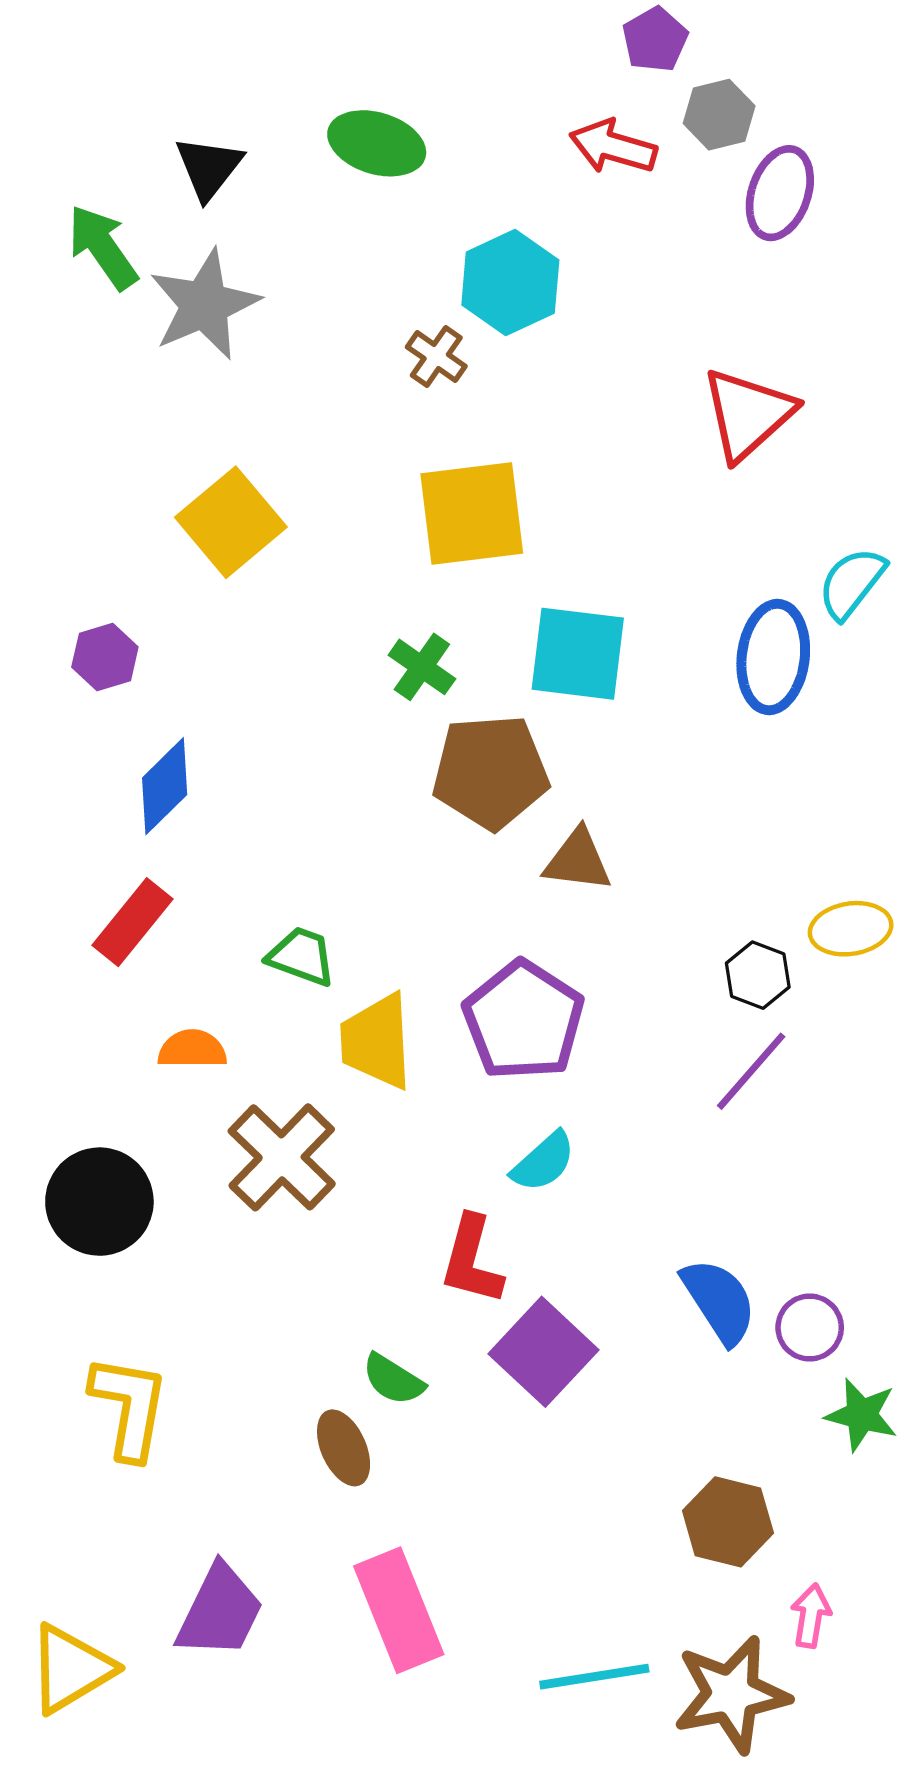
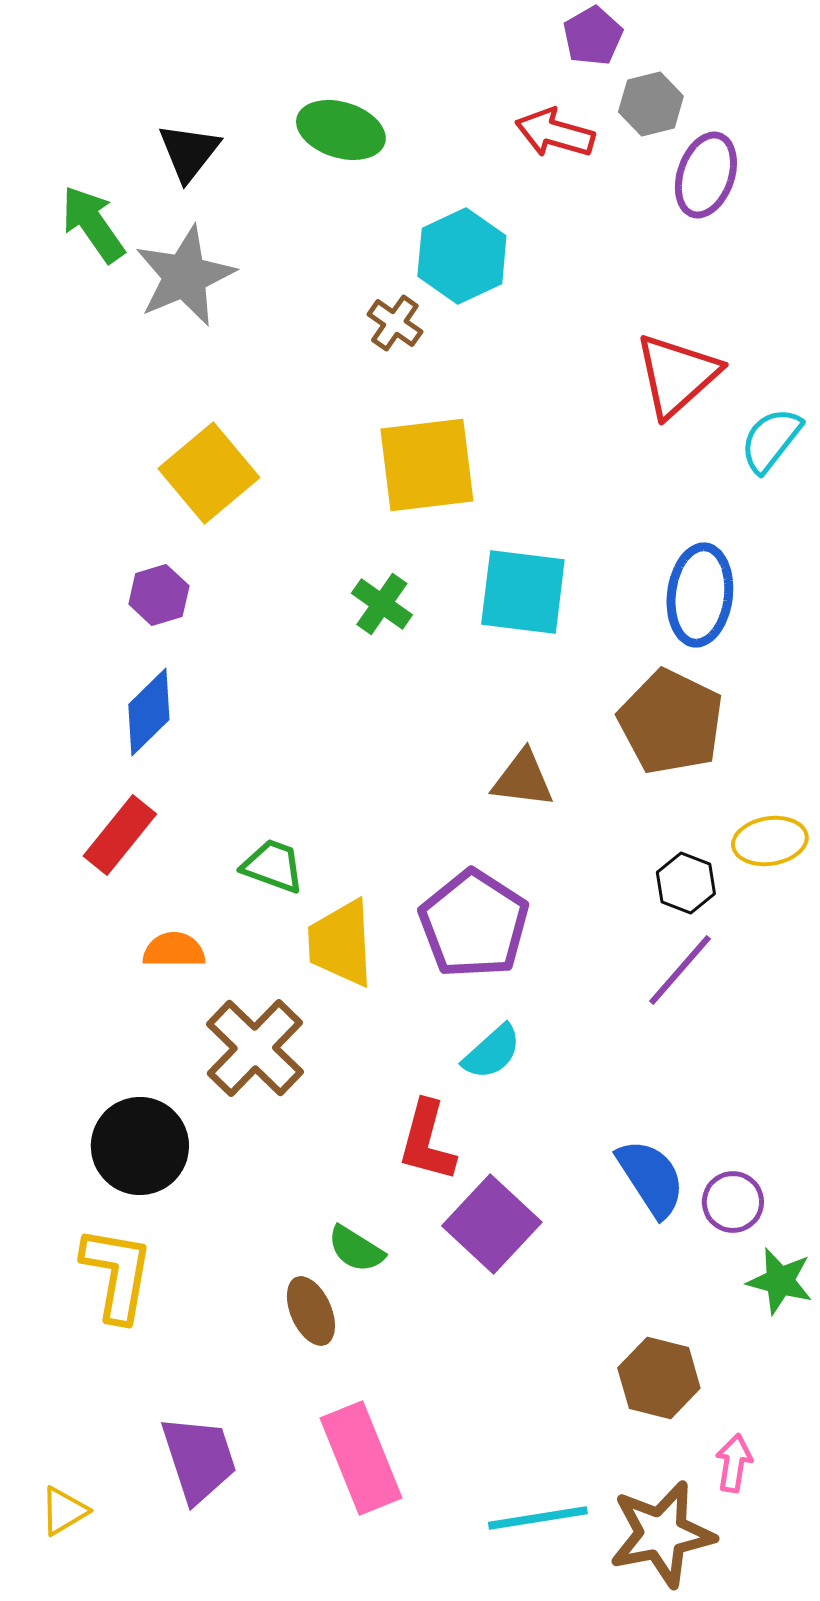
cyan semicircle: (852, 583) -> (771, 440), moved
purple hexagon: (105, 657) -> (159, 595), moved
brown pentagon: (490, 772) -> (671, 722), moved, turned 30
black circle: (99, 1202) -> (140, 1146), moved
purple trapezoid: (220, 1611) -> (199, 1459), turned -44
yellow triangle: (71, 1669) -> (64, 1511), size x0.6

